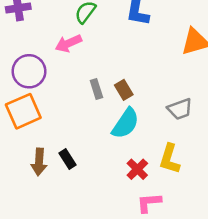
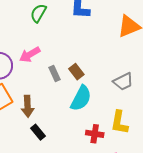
pink arrow: (68, 43) -> (30, 55), moved
brown arrow: (39, 162) -> (28, 106), moved
red cross: (137, 169) -> (95, 134), turned -30

